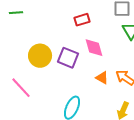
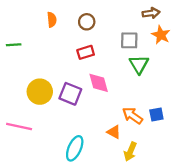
orange triangle: (102, 78) -> (114, 132), moved
pink line: (21, 88) -> (19, 127), turned -35

